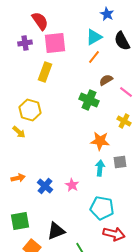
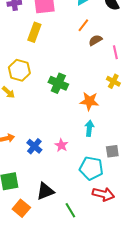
orange line: (94, 57) -> (83, 25), moved
pink line: (126, 92) -> (115, 52), turned 40
green cross: (89, 100) -> (58, 83), moved
gray square: (120, 162) -> (112, 151), moved

